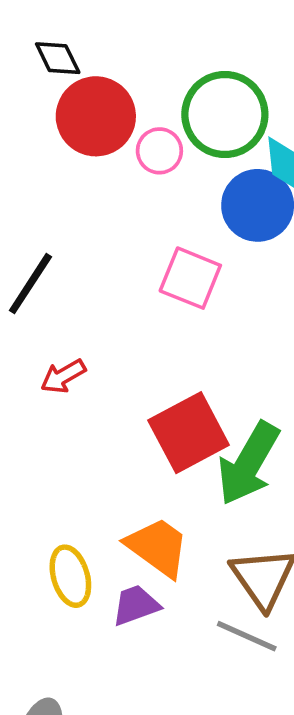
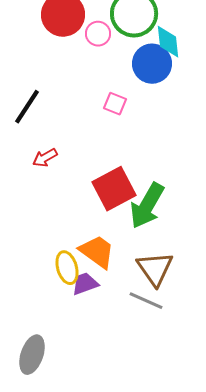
pink square: (190, 278) -> (115, 104), size x0.7
yellow ellipse: (70, 576) -> (67, 268), moved

